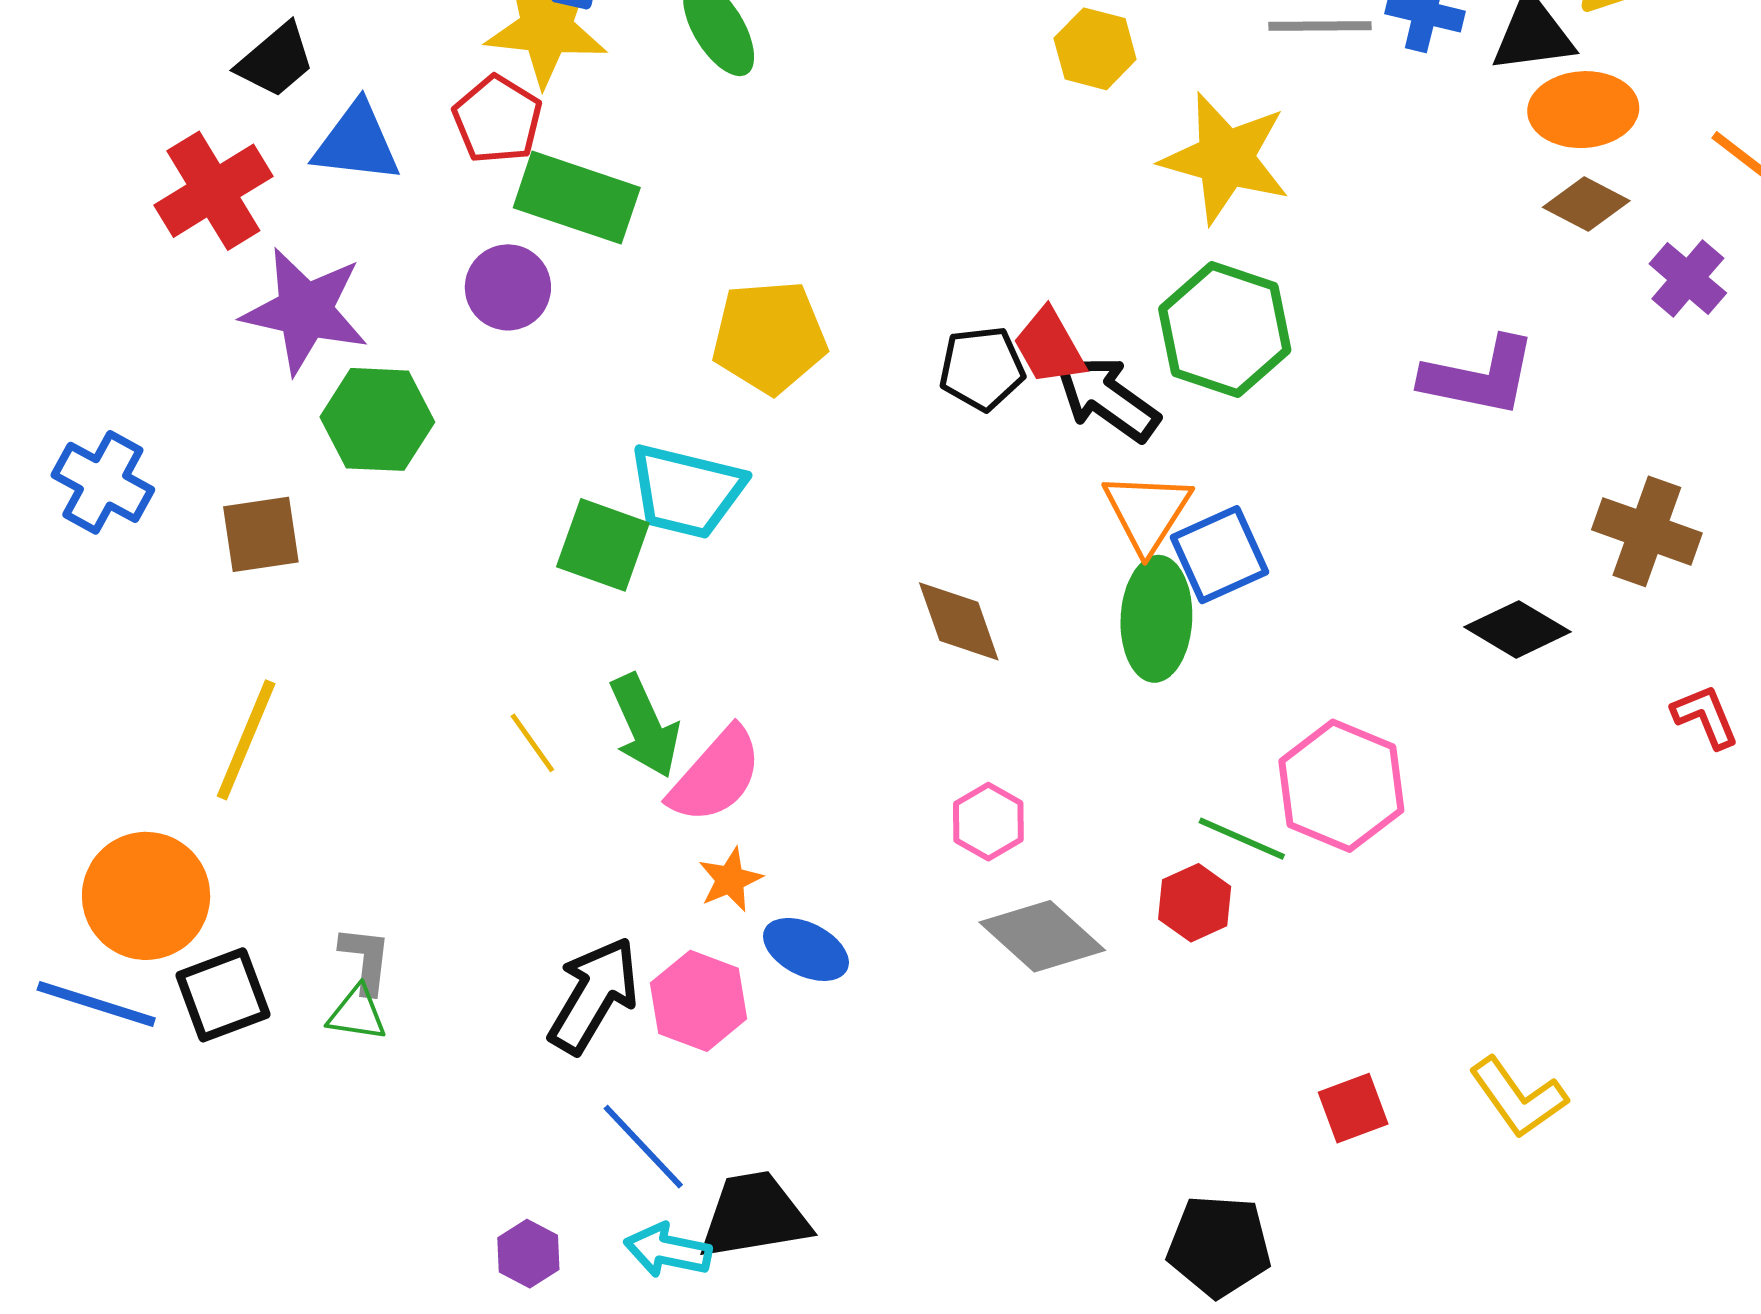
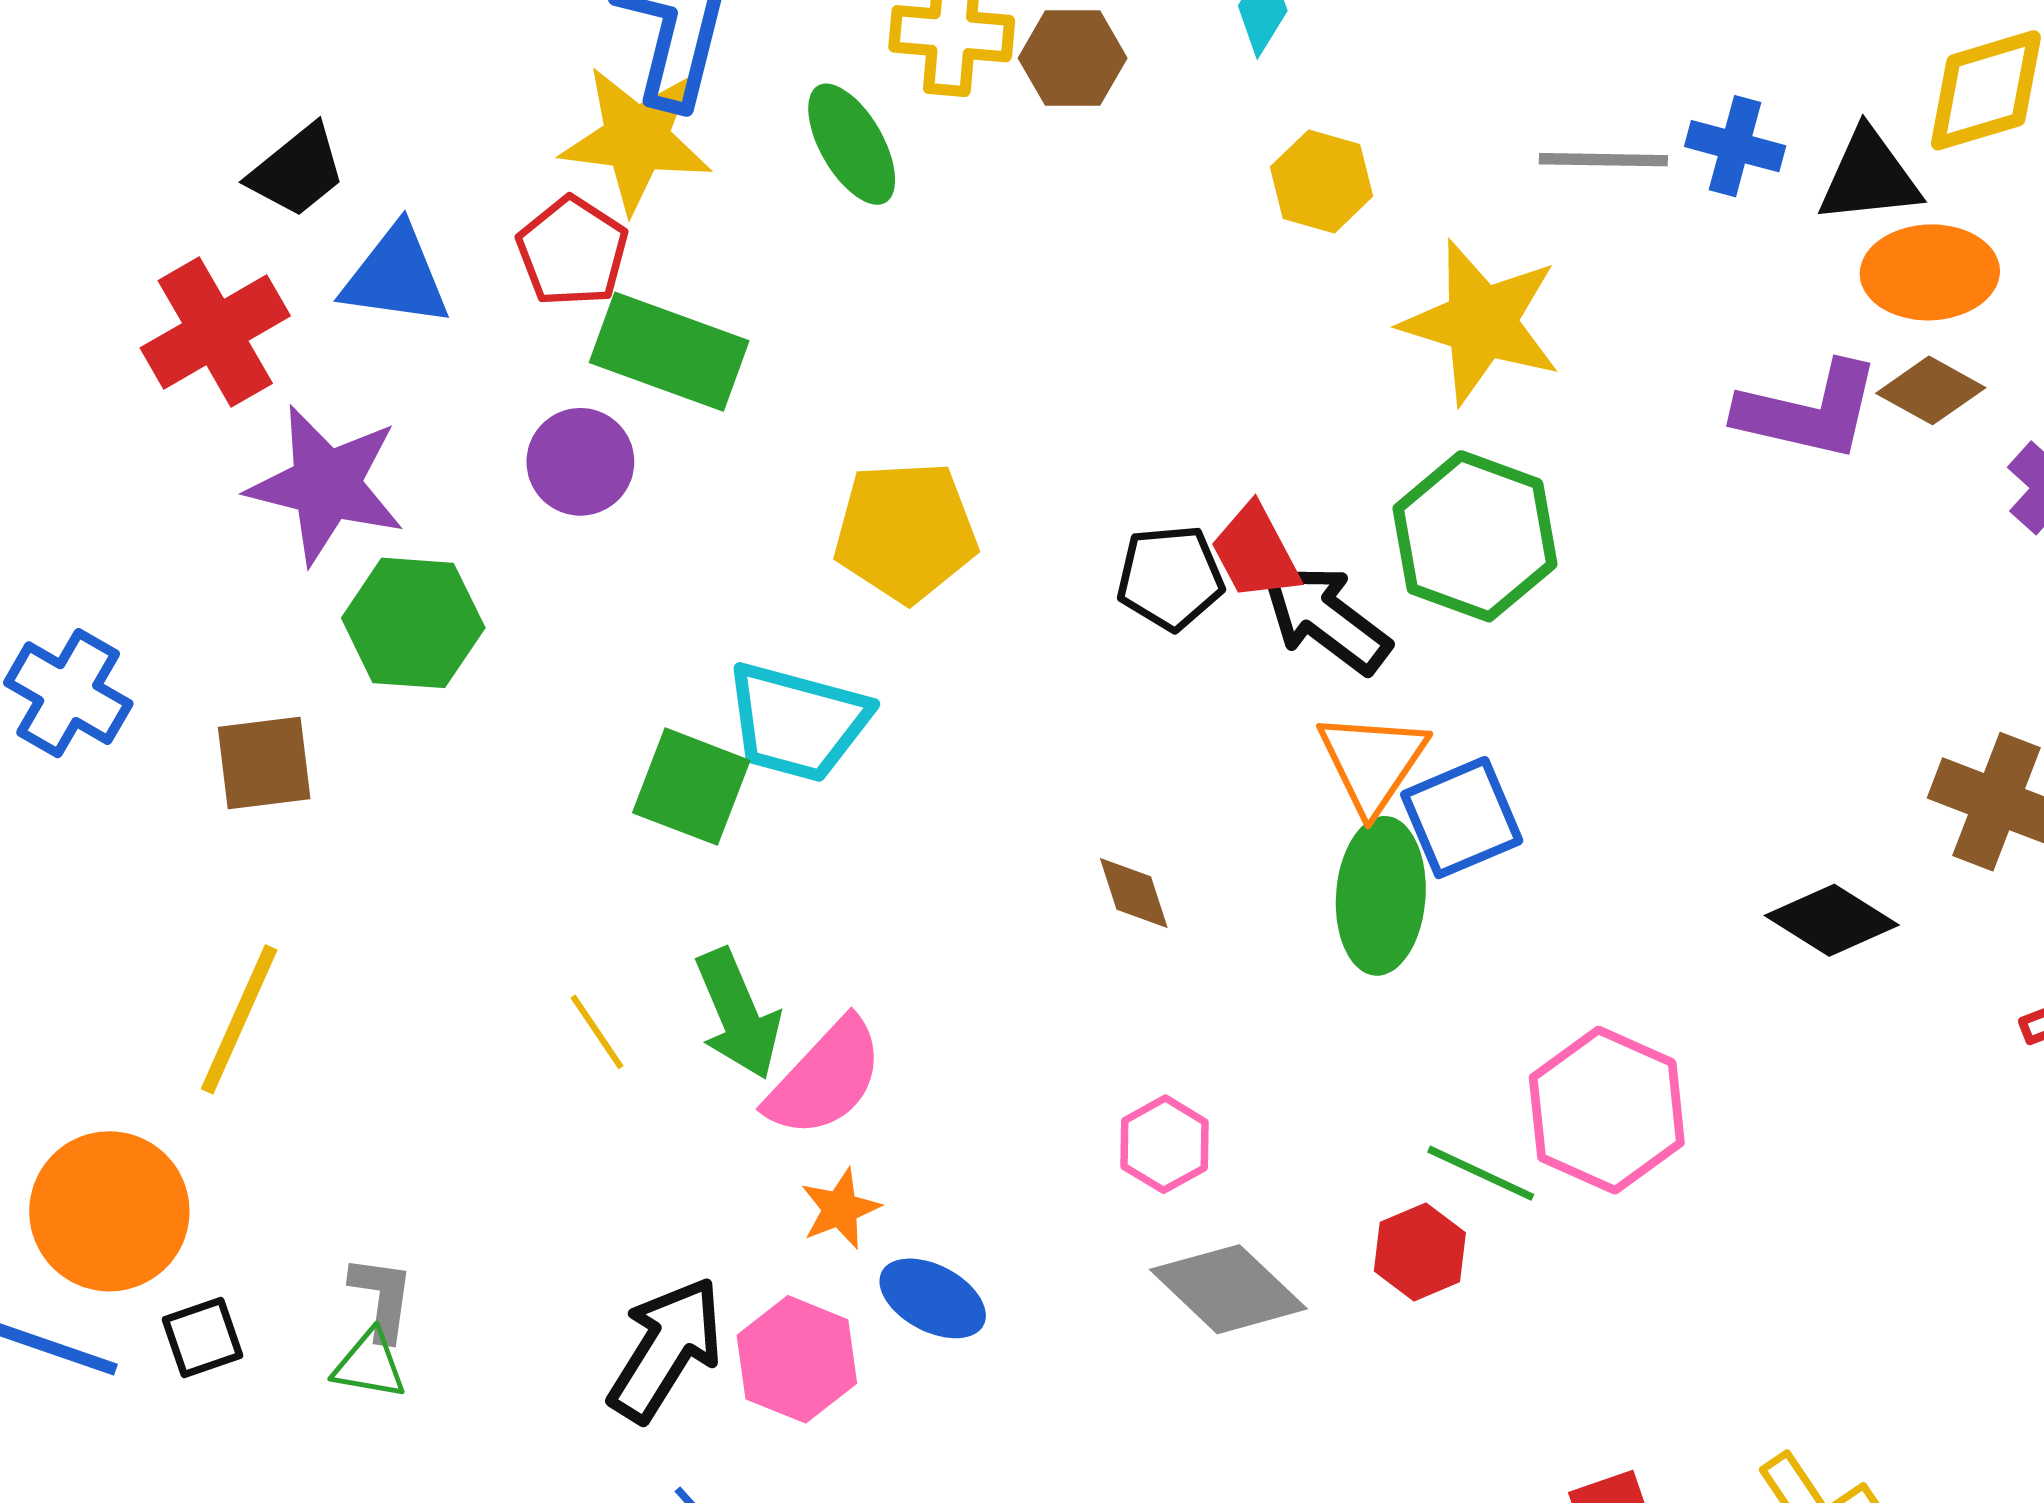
purple L-shape: (1479, 377) -> (1809, 411), moved
brown diamond: (959, 621) -> (1134, 893), size x0.7
black square: (223, 995) -> (203, 1337), size x0.7

